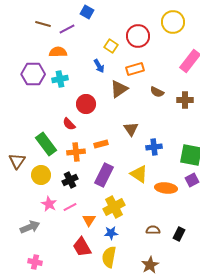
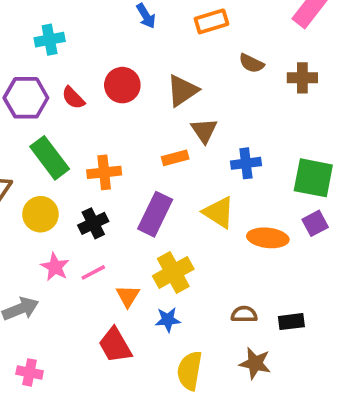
purple hexagon: (33, 74) -> (26, 98), moved
cyan cross: (60, 79) -> (50, 40), moved
brown triangle: (119, 89) -> (182, 91), moved
red semicircle: (69, 124) -> (73, 98), moved
orange rectangle: (101, 144) -> (175, 158), moved
black rectangle: (179, 234) -> (291, 322), turned 56
yellow semicircle: (109, 257) -> (190, 371), moved
brown star: (150, 265) -> (255, 363), moved, turned -30

